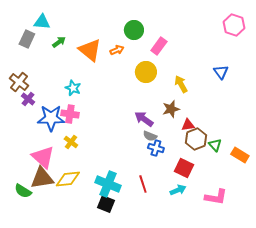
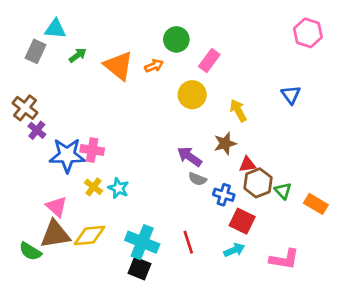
cyan star: (73, 88) -> (118, 188), moved
blue cross: (156, 148) -> (224, 195), moved
pink triangle: (43, 157) -> (57, 207), size x0.7

